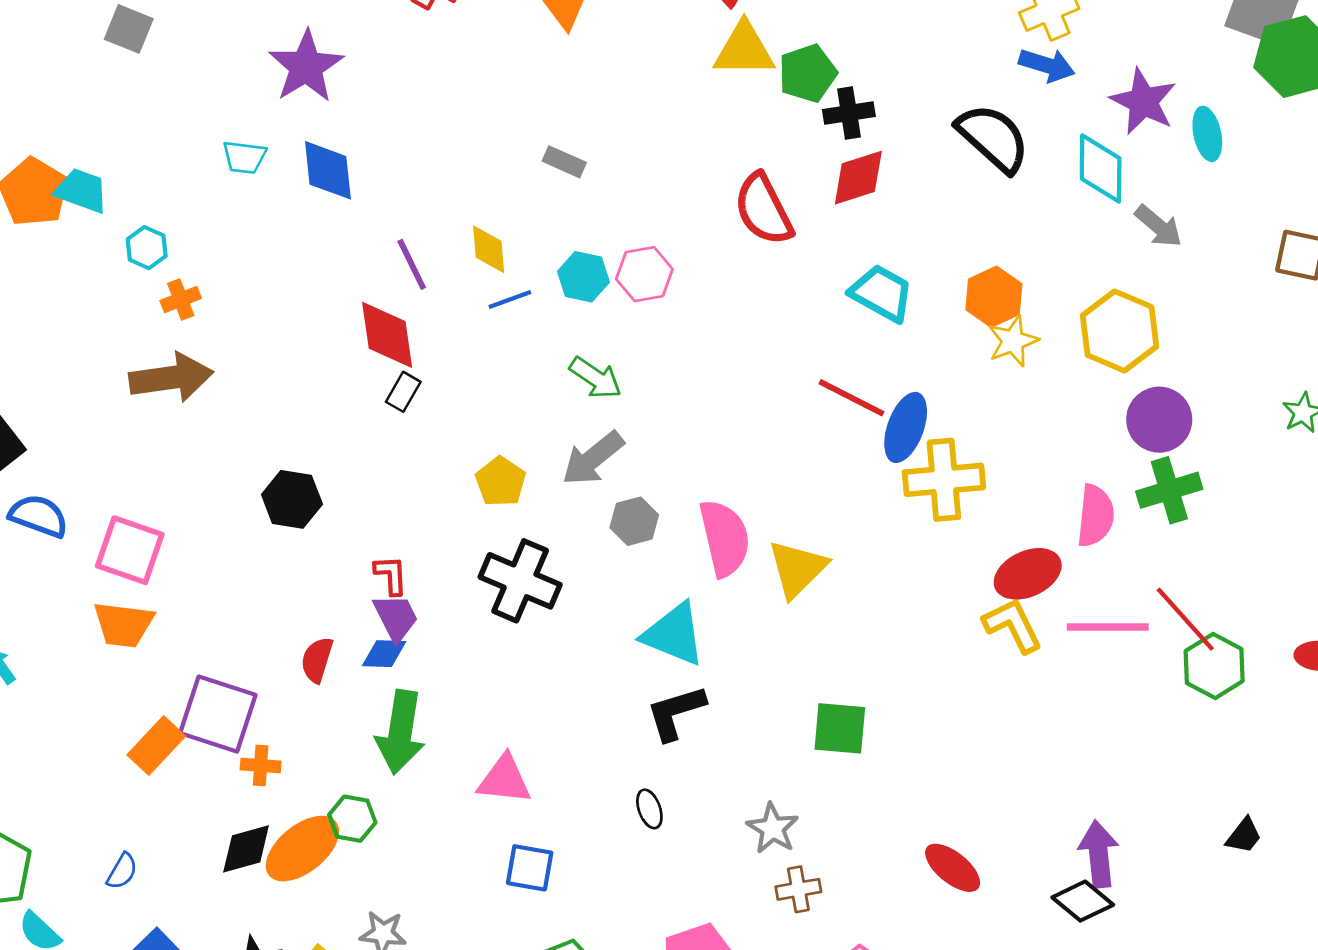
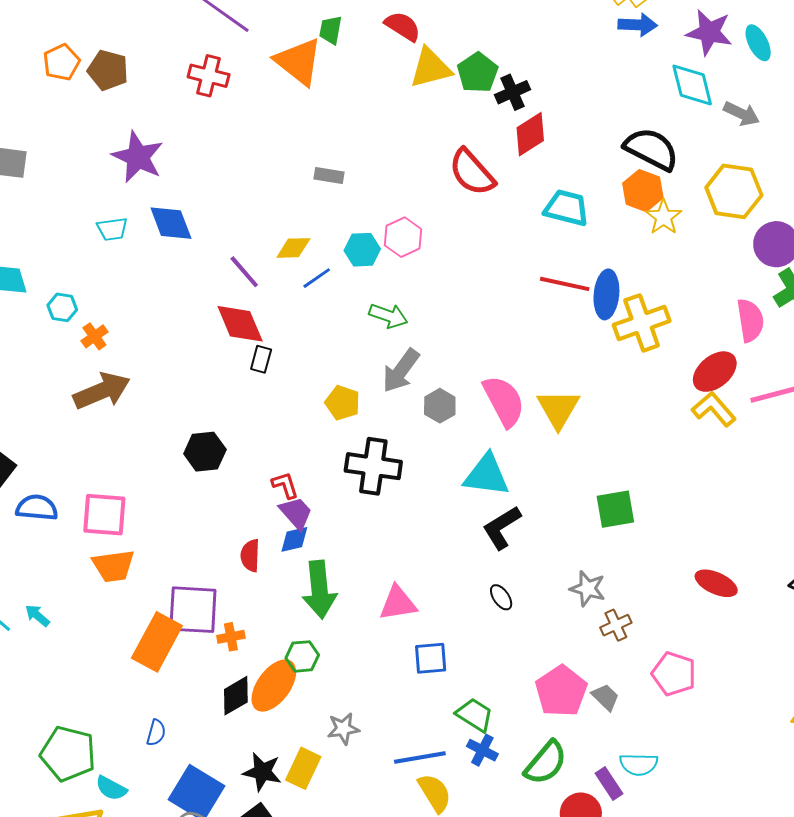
black semicircle: (993, 138) -> (651, 149), moved
yellow diamond: (489, 249) -> (293, 248), turned -72
orange rectangle: (156, 745) -> (157, 642), size x1.4

